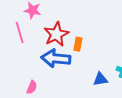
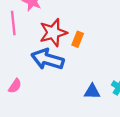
orange rectangle: (78, 44) -> (78, 39), moved

